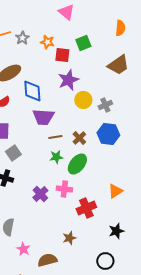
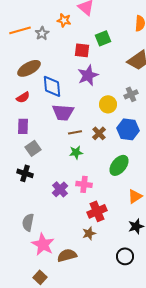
orange star: (47, 42) -> (64, 20), moved
yellow circle: (83, 100) -> (108, 104), moved
gray cross: (105, 105) -> (131, 94), moved
green ellipse: (77, 164) -> (119, 165), moved
orange triangle: (115, 191) -> (135, 196), moved
red cross: (86, 208) -> (97, 211), moved
pink star: (23, 249) -> (43, 244), size x1.6

